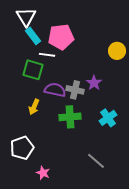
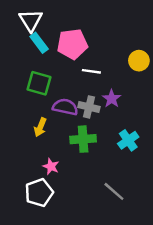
white line: (47, 55) -> (91, 71), moved
white pentagon: (22, 148) -> (39, 193), moved
pink star: (43, 173) -> (51, 166), moved

